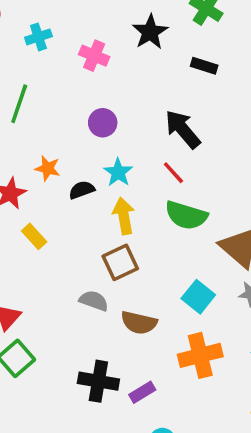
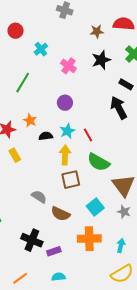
cyan cross: (38, 37) -> (41, 49), turned -32
black arrow: (183, 129) -> (119, 108), moved
red line: (173, 173) -> (88, 135), moved
brown square: (120, 262) -> (71, 180), moved

